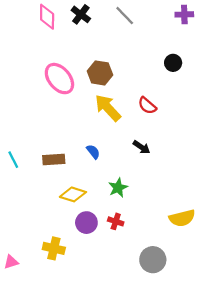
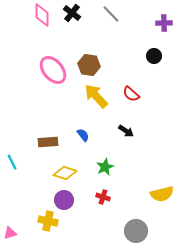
purple cross: (184, 14) -> (164, 23), moved
cyan line: (13, 160) -> (12, 162), moved
purple circle: (86, 223) -> (64, 200), moved

